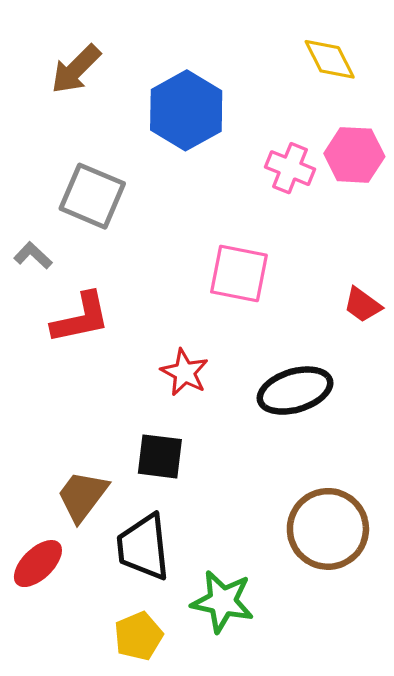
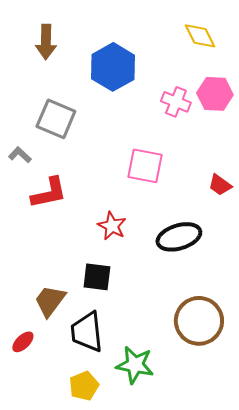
brown arrow: (76, 69) -> (46, 42), turned -44
red ellipse: (38, 564) -> (23, 342), size x0.7

